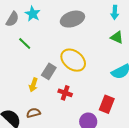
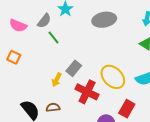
gray semicircle: (12, 19) -> (44, 21), moved
yellow ellipse: (73, 60) -> (113, 77), moved
red cross: (65, 93) -> (87, 92), size x1.6

